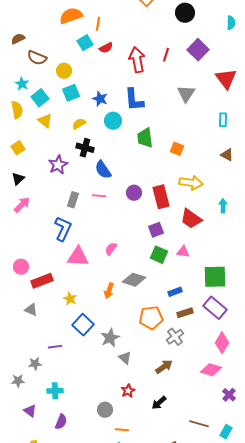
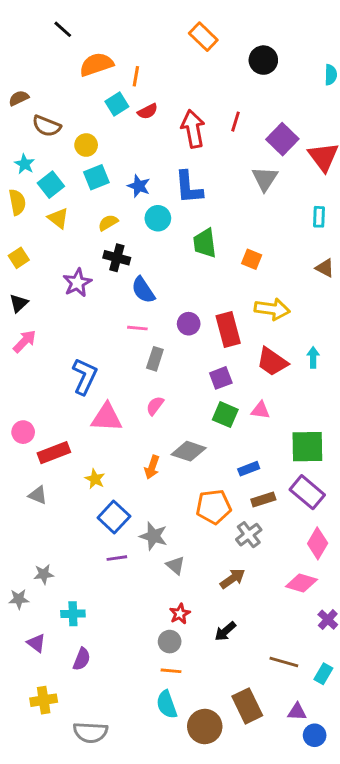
purple square: (198, 50) -> (282, 139), moved
gray rectangle: (73, 200) -> (155, 359), moved
cyan arrow: (223, 206) -> (313, 357), moved
gray star: (110, 338) -> (153, 536), turned -30
purple line: (55, 347) -> (117, 558), moved
gray circle: (105, 410) -> (170, 642), moved

